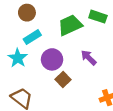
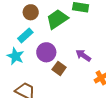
brown circle: (27, 13) -> (31, 12), moved
purple arrow: (89, 58) -> (83, 55), moved

